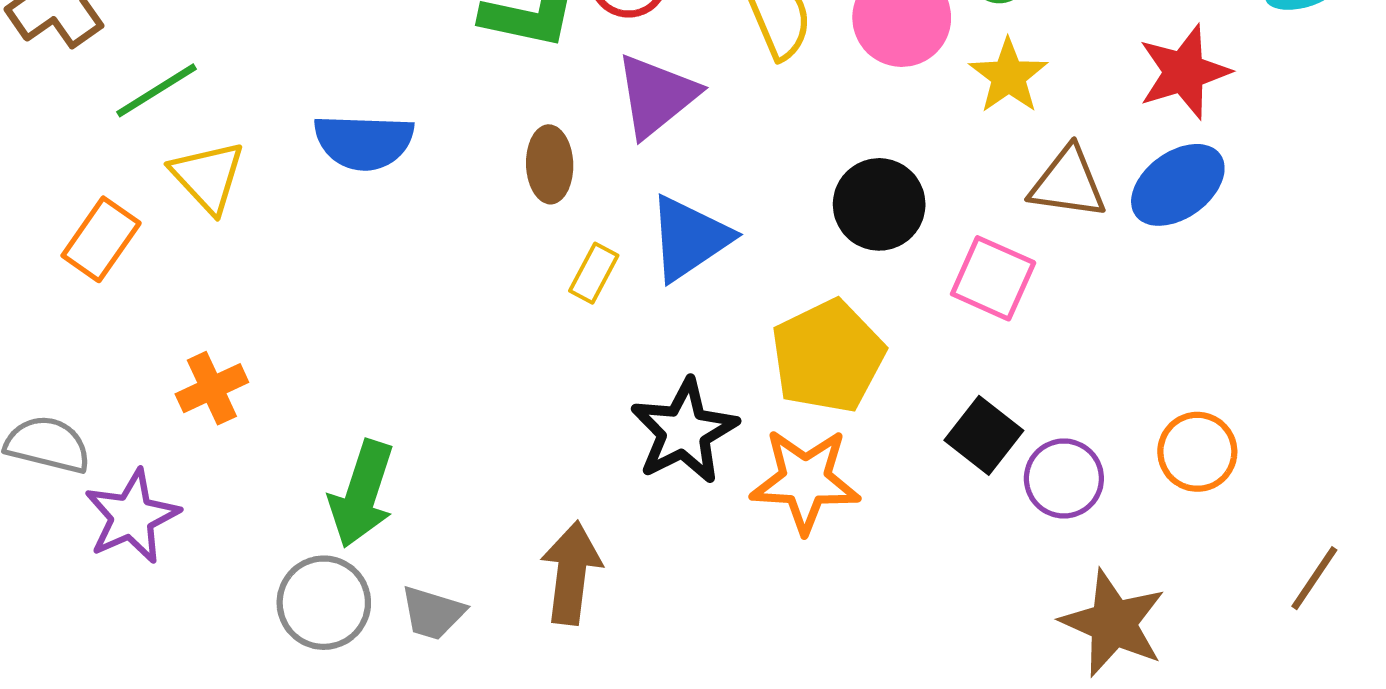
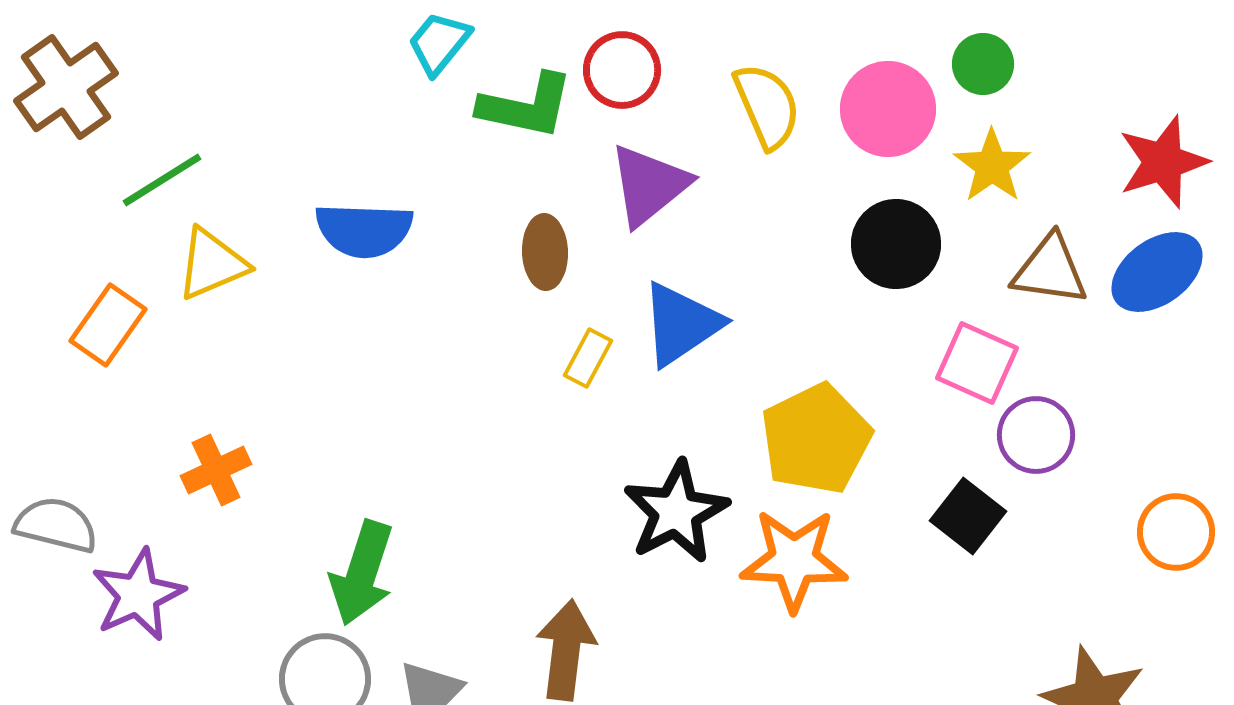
yellow triangle: (208, 177) -> (212, 264), turned 50
black circle: (879, 204) -> (896, 244), moved
purple circle: (1064, 478) -> (1036, 435), moved

